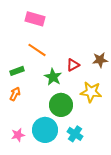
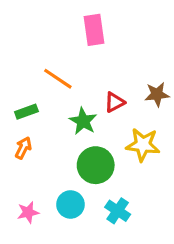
pink rectangle: (35, 19) -> (94, 30), moved, turned 66
cyan circle: (45, 130) -> (70, 204), size x0.7

